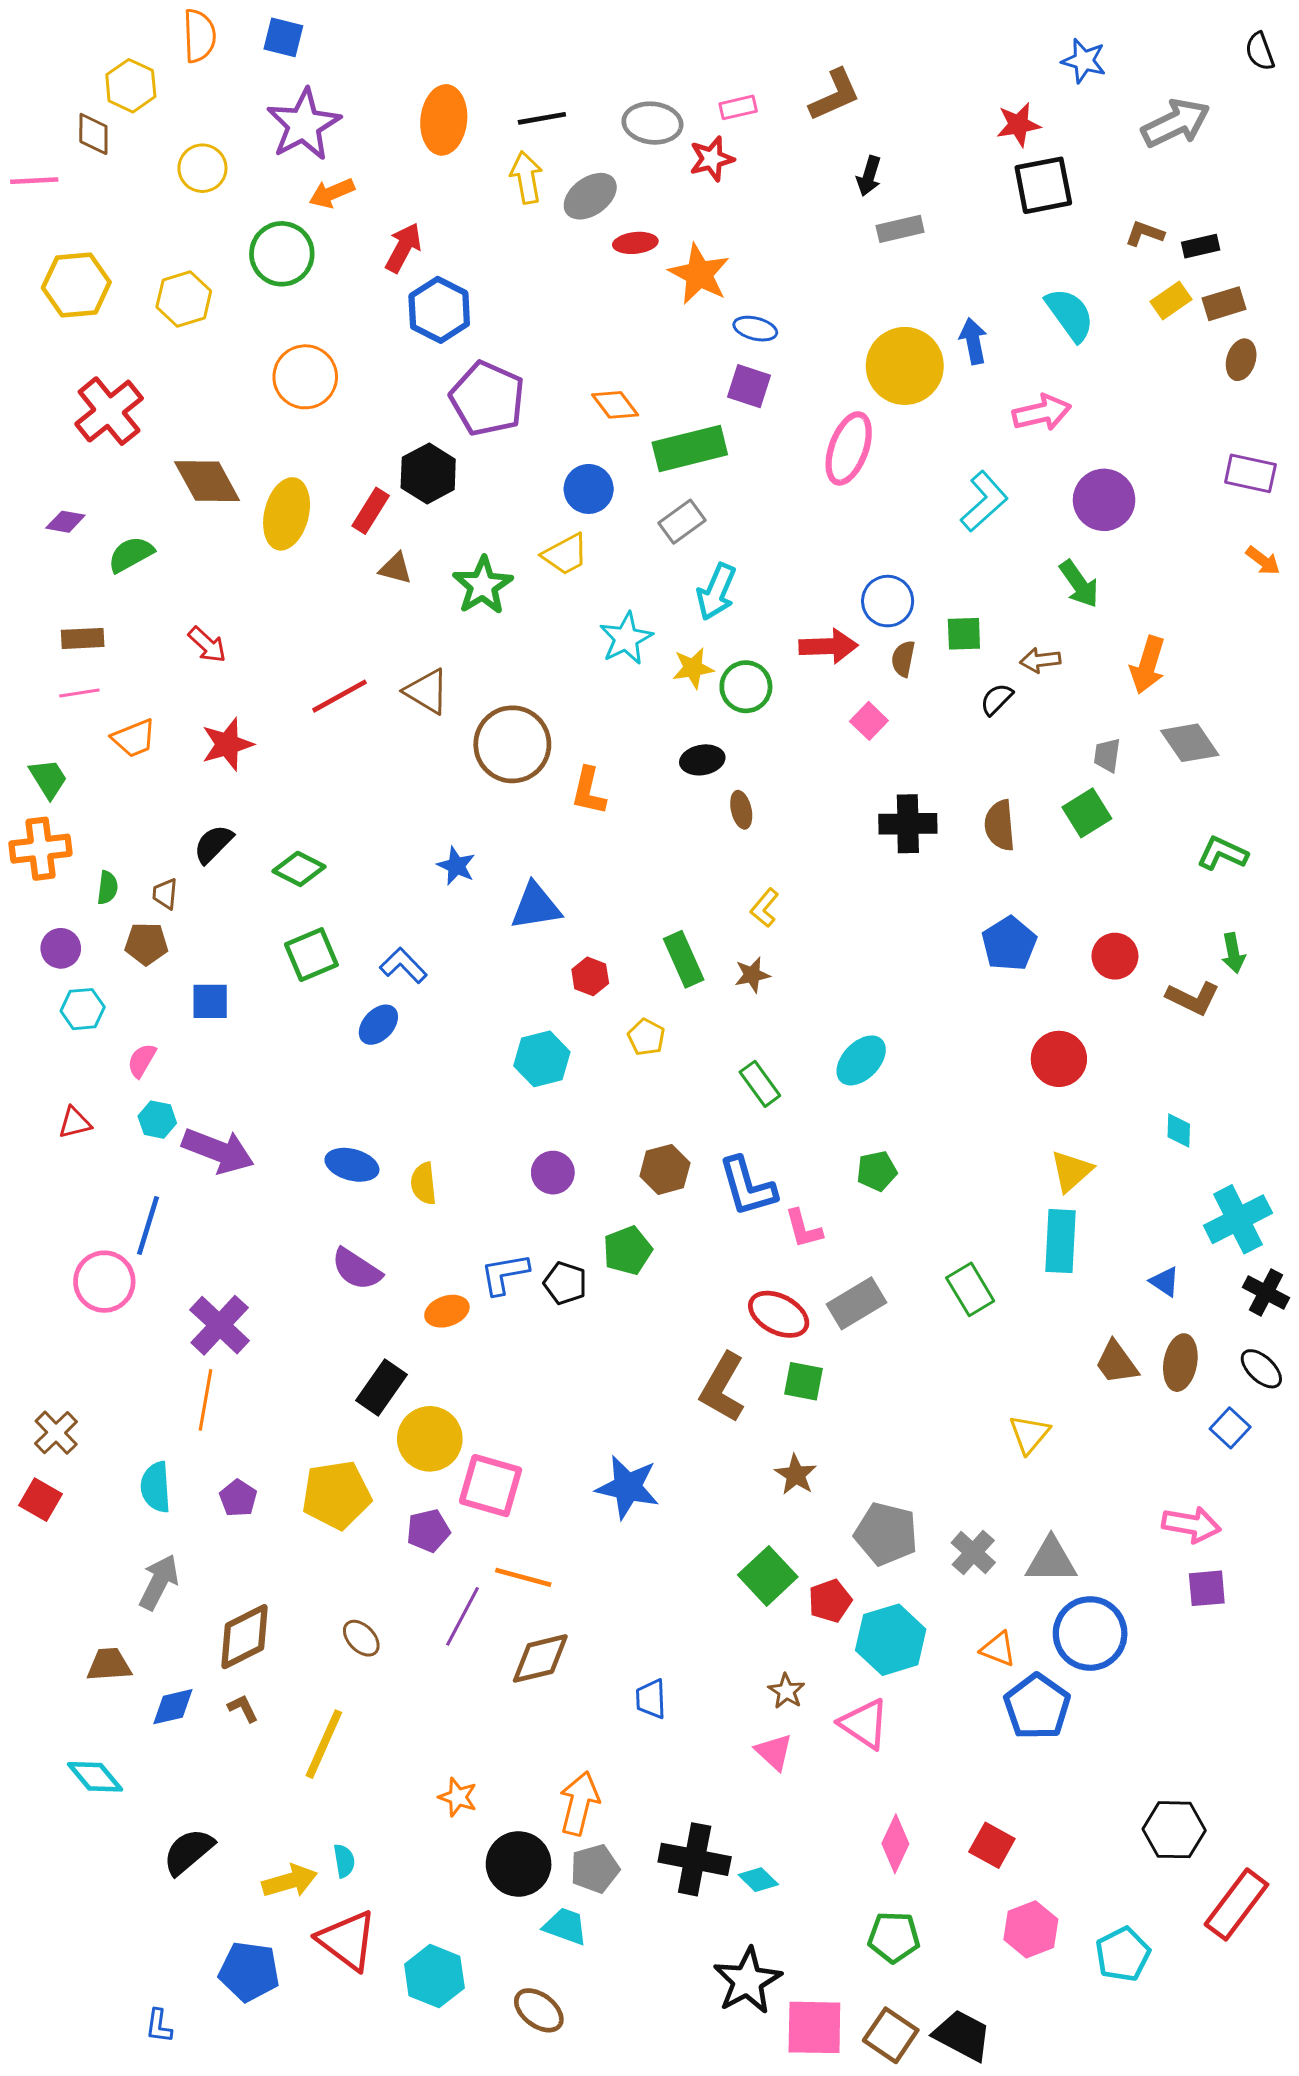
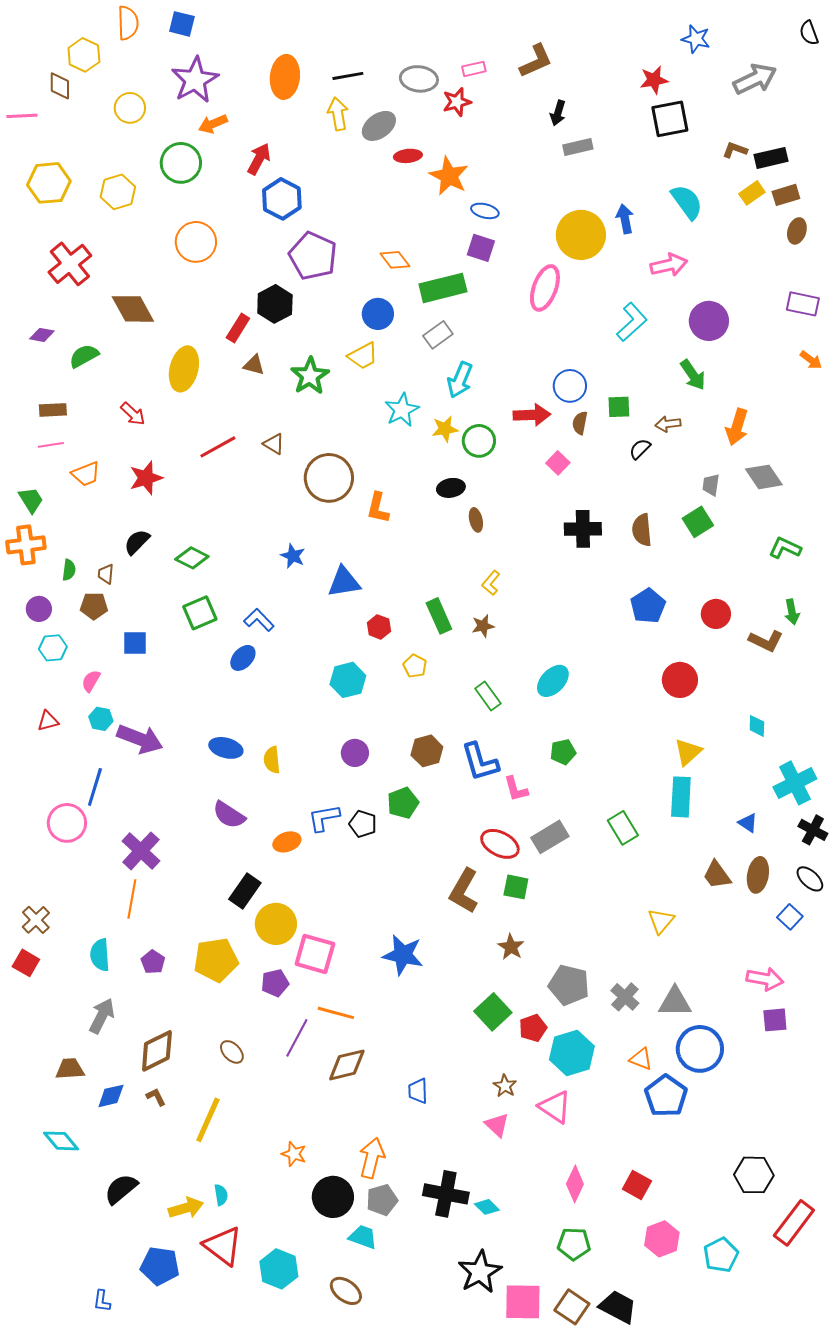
black rectangle: (1201, 246) -> (771, 158), size x1.4
yellow ellipse: (287, 514) -> (184, 369), moved
brown triangle: (427, 691) -> (274, 444), size x0.7

